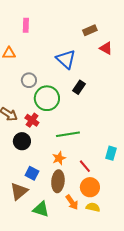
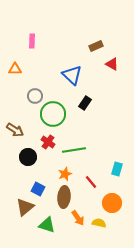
red cross: (32, 120) -> (48, 142), moved
orange circle: (90, 187) -> (112, 203), moved

